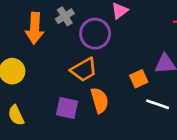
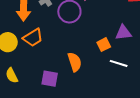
orange trapezoid: (84, 70) -> (33, 38), moved
purple square: (67, 108) -> (50, 79), moved

